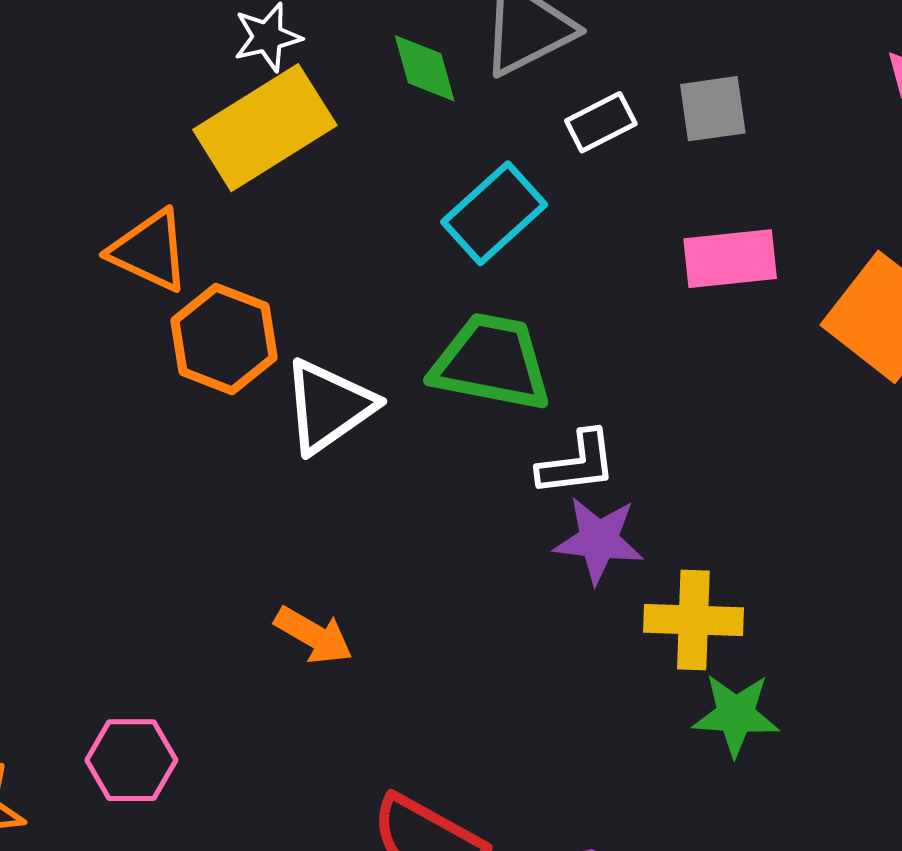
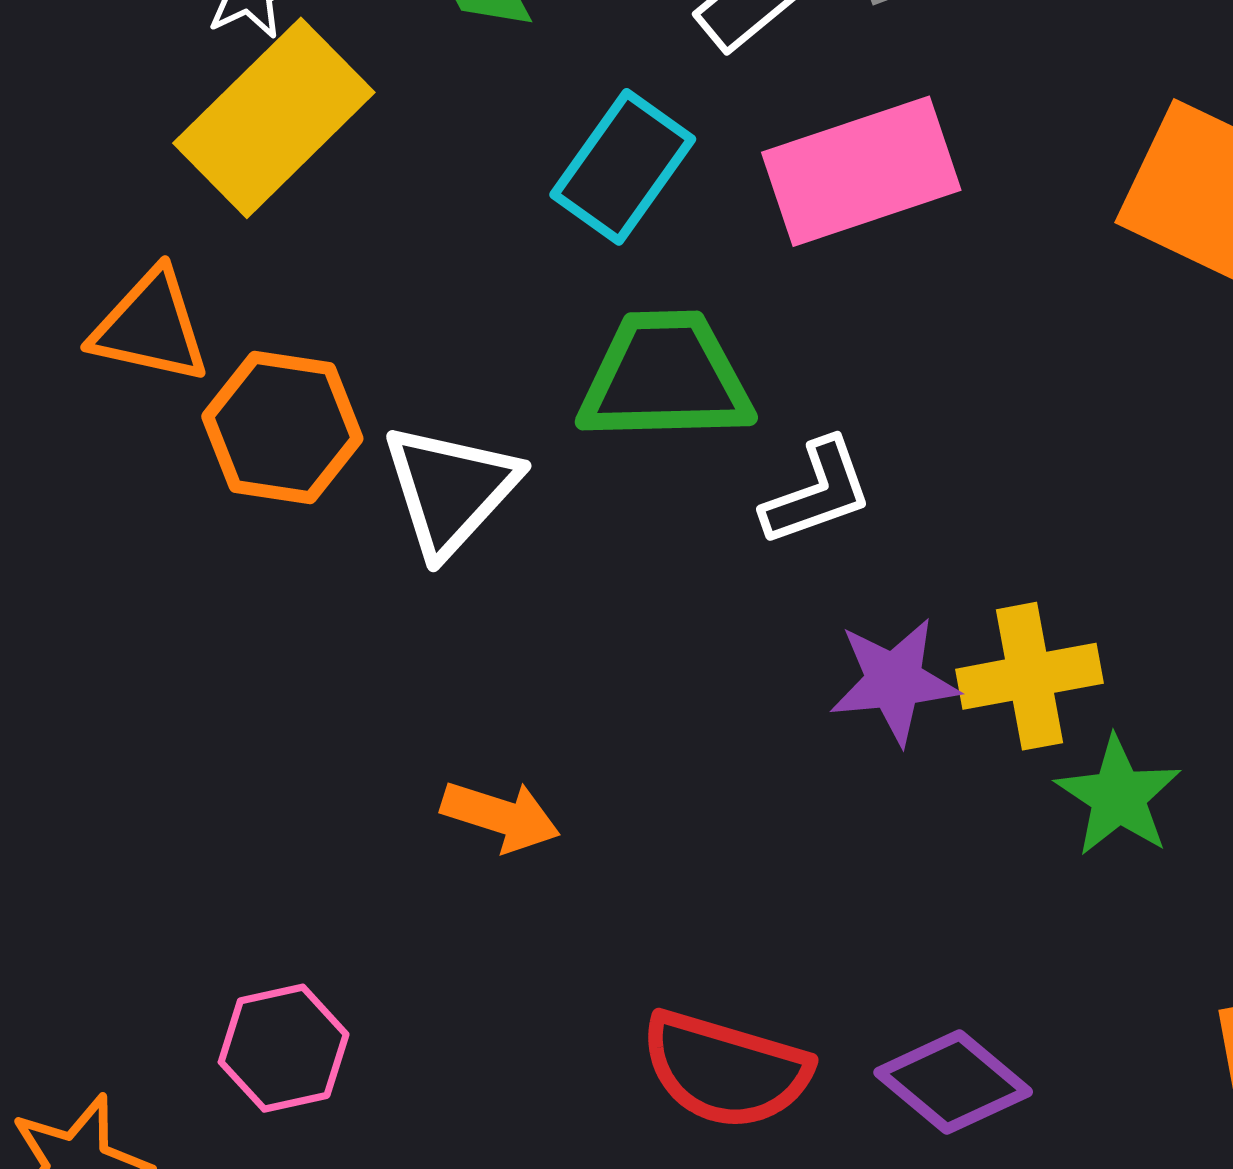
pink rectangle: (730, 259) -> (861, 171), moved, size x1.4
purple star: (599, 540) -> (894, 681), moved
green star: (736, 715) -> (1118, 796), turned -30

